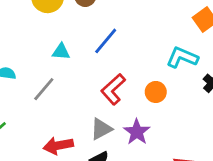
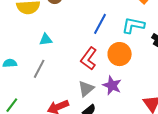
blue line: (106, 41) -> (100, 24), moved
orange circle: (156, 92) -> (120, 54), size x1.5

